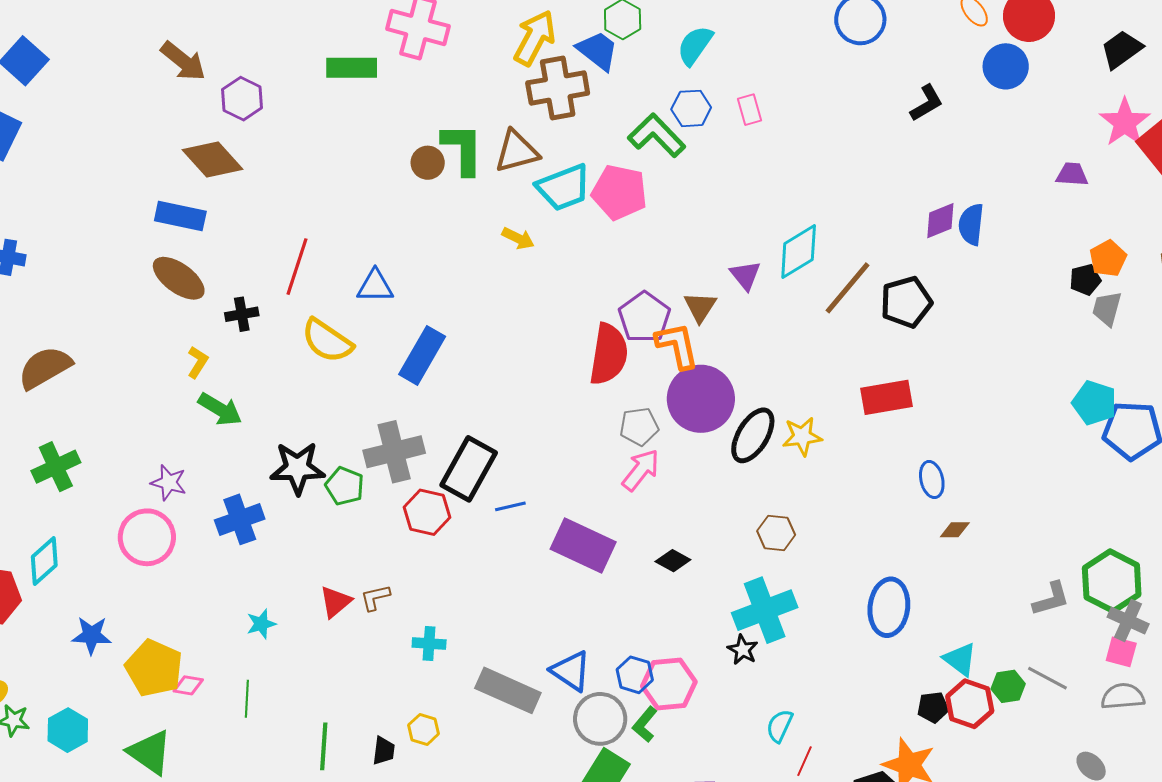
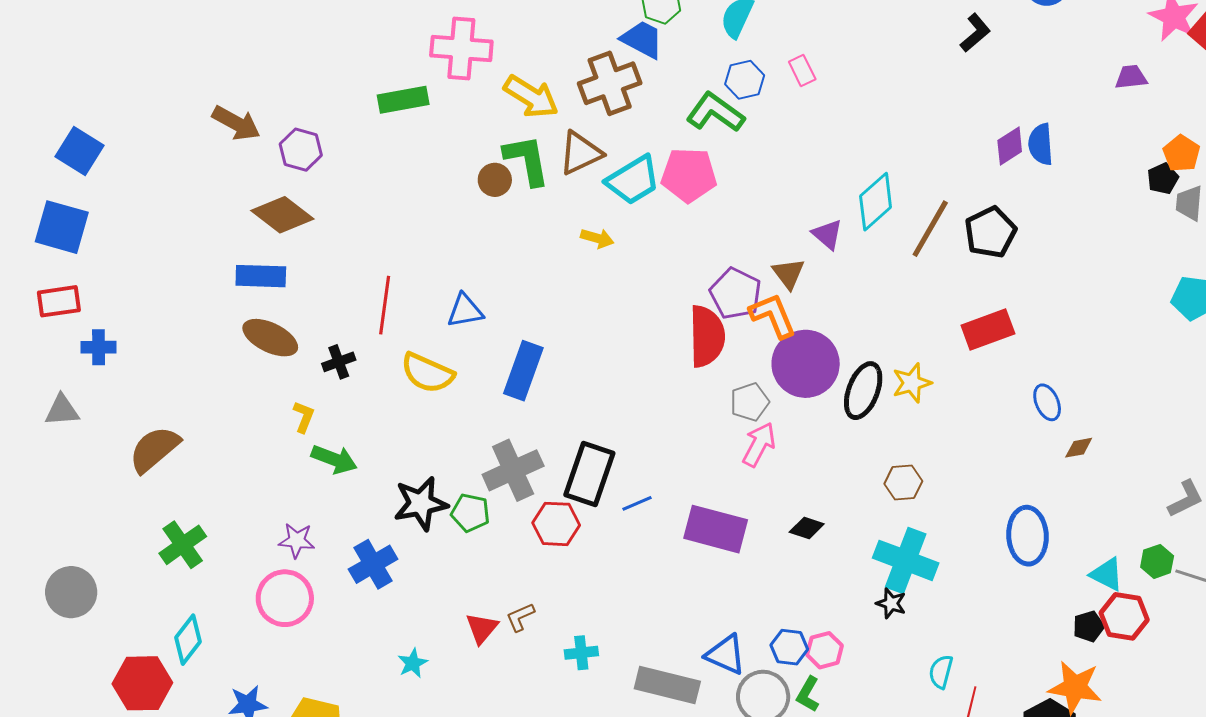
yellow arrow: (535, 38) -> (531, 97), moved, turned 104
cyan cross: (765, 610) -> (906, 560), turned -38
pink hexagon: (669, 684) -> (825, 650), size x0.7
green hexagon: (1008, 686) -> (1157, 561), moved

